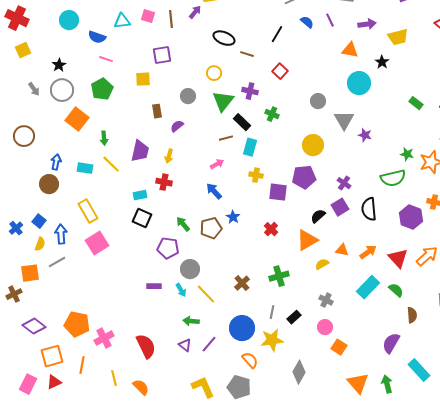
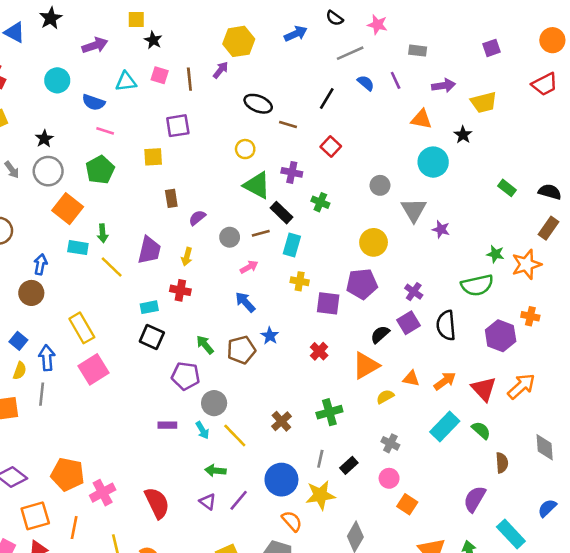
gray circle: (188, 96) -> (230, 237), moved
green triangle: (223, 101) -> (257, 185), turned -40
cyan rectangle: (85, 168) -> (78, 248), moved
gray line: (57, 262) -> (42, 394), turned -54

